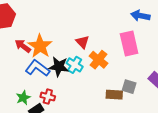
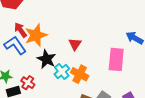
orange cross: (98, 60) -> (80, 74), moved, turned -30
cyan cross: (75, 65) -> (62, 71), moved
blue L-shape: (37, 68) -> (15, 45), moved

